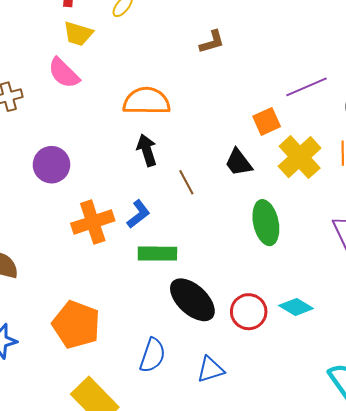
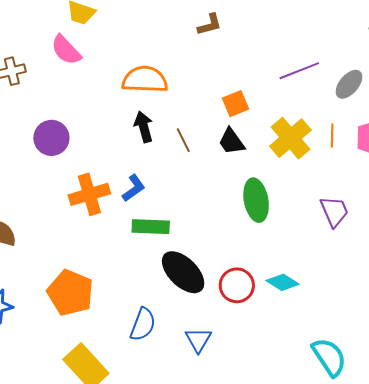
orange square: (267, 121) -> (235, 104), moved
brown line: (186, 182) -> (183, 140), moved
blue triangle: (211, 369) -> (198, 340), turned -44

